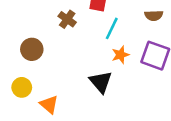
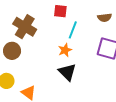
brown cross: (67, 19) -> (25, 27), moved, size x1.6
orange star: (120, 55) -> (65, 50), moved

